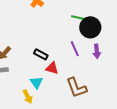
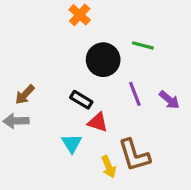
black circle: (90, 27) -> (103, 60), moved
purple arrow: (97, 51) -> (169, 100), turned -48
yellow arrow: (28, 97) -> (109, 167), moved

